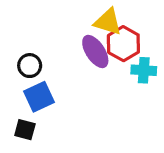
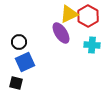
yellow triangle: (108, 22) -> (69, 14), turned -42
red hexagon: (123, 44) -> (88, 16), moved

